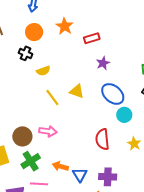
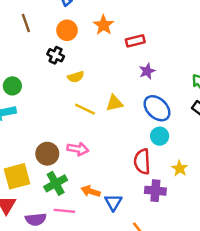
yellow triangle: (77, 91) -> (114, 103), turned -35
yellow line: (52, 98) -> (85, 109), turned -30
cyan circle: (124, 115) -> (160, 136), moved
purple cross: (108, 177) -> (155, 191), moved

